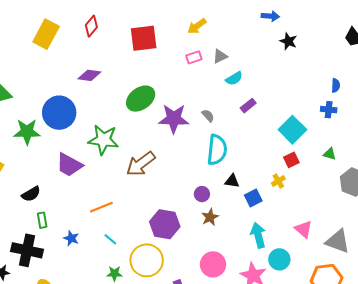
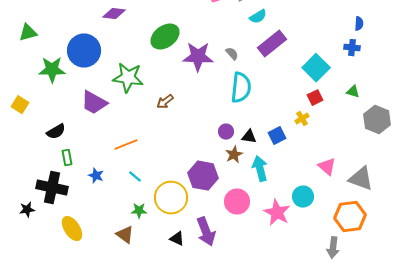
purple rectangle: (248, 106) -> (272, 44), size x1.8
brown arrow: (141, 164) -> (165, 102), size x0.6
black triangle: (232, 181) -> (249, 137), moved
purple hexagon: (165, 224) -> (203, 176), moved
cyan arrow: (258, 235) -> (260, 169), moved

